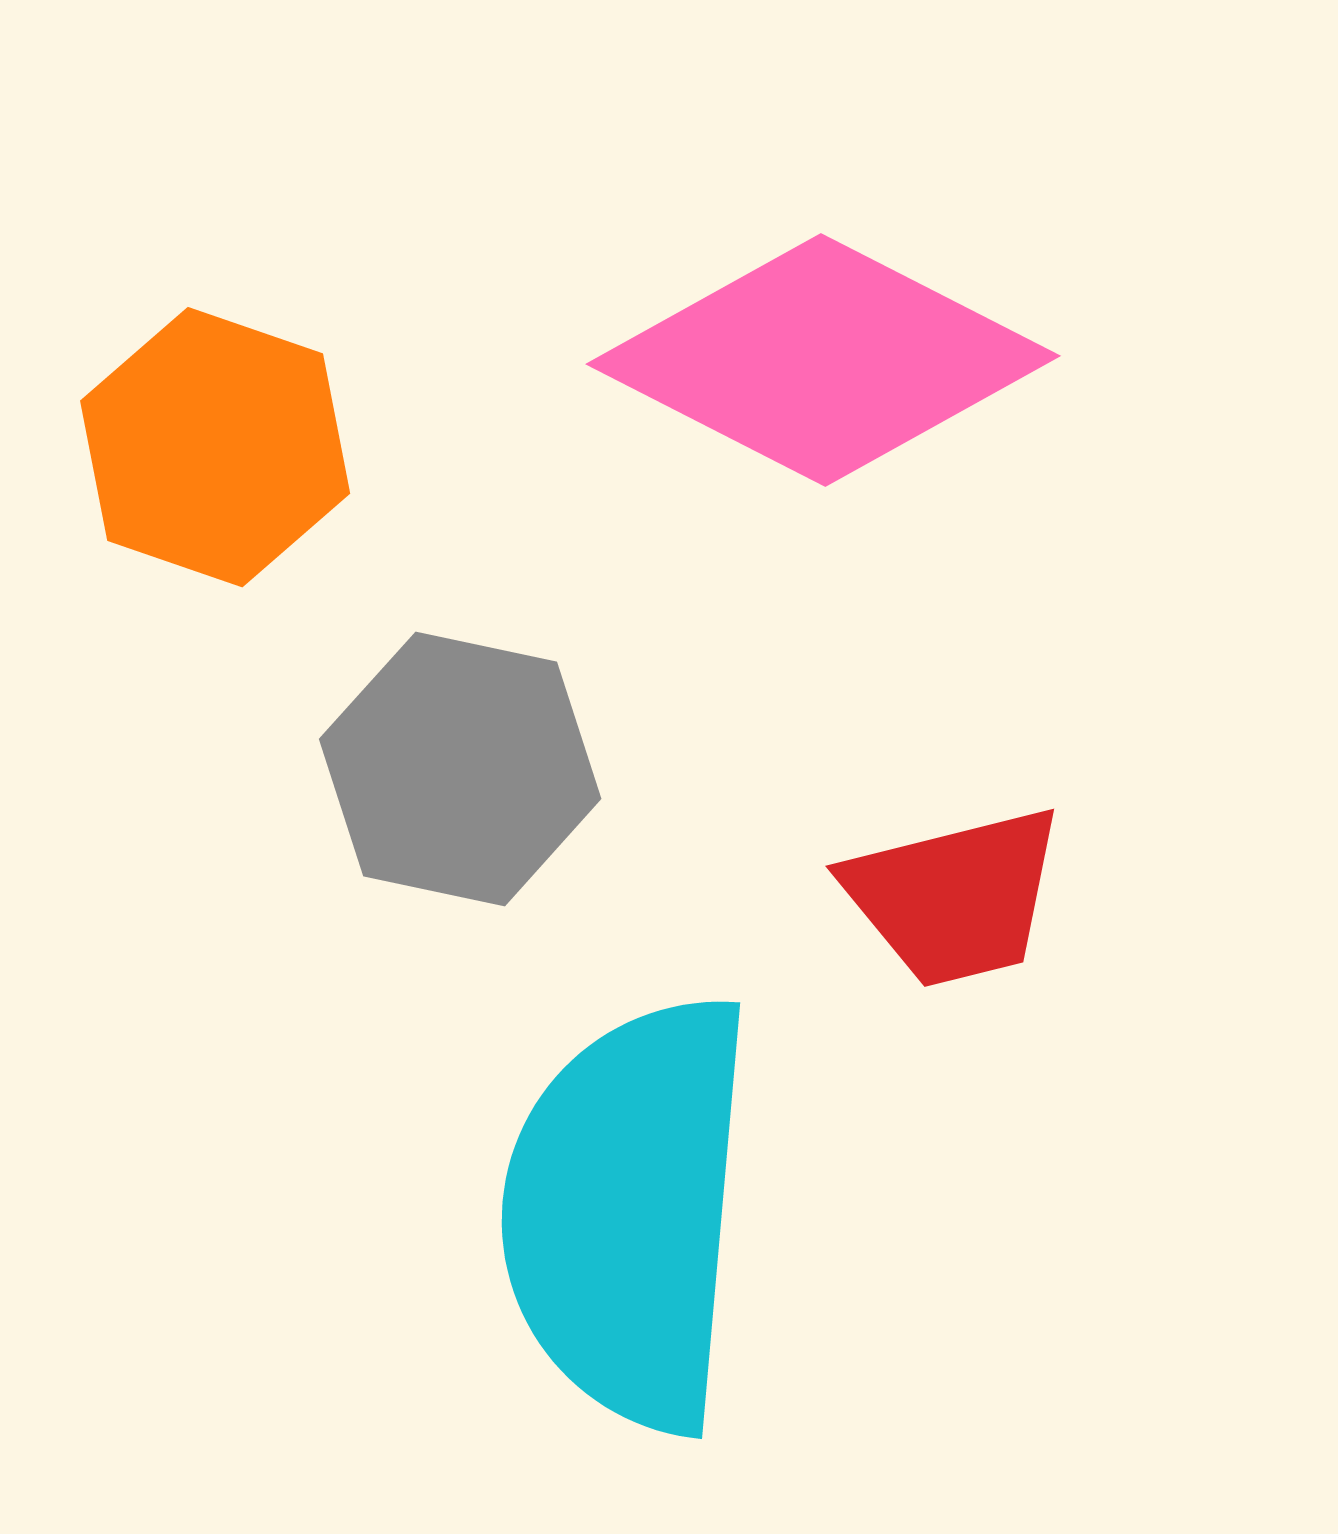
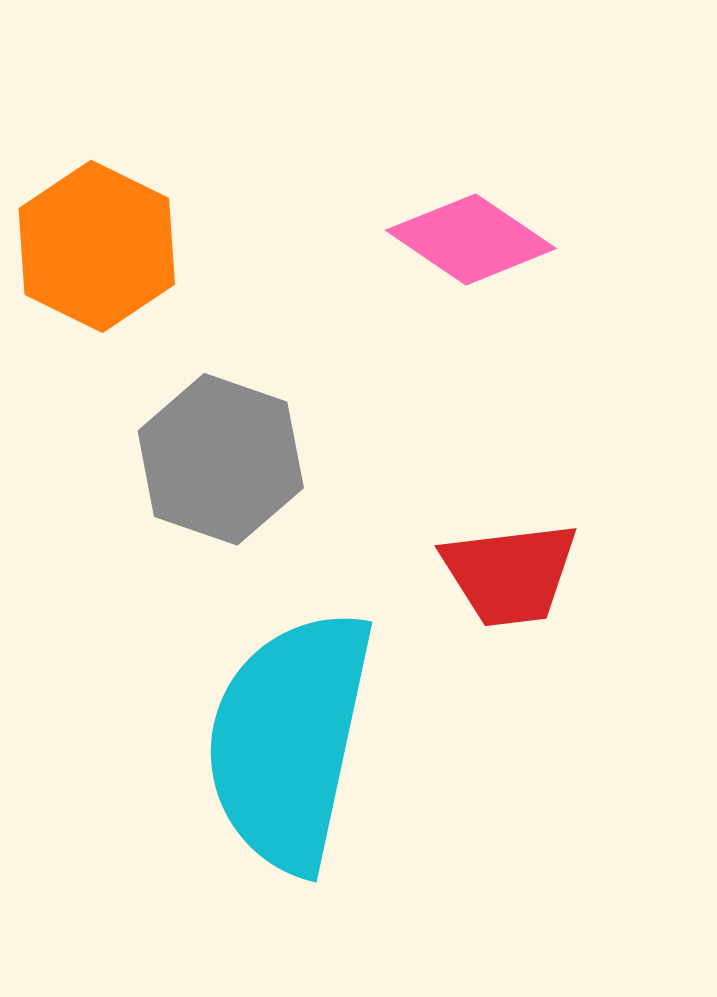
pink diamond: (823, 360) -> (471, 239), size x0.6

